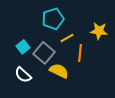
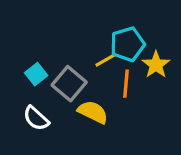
cyan pentagon: (53, 19) -> (128, 44), moved
yellow star: (99, 31) -> (156, 65), moved, turned 30

